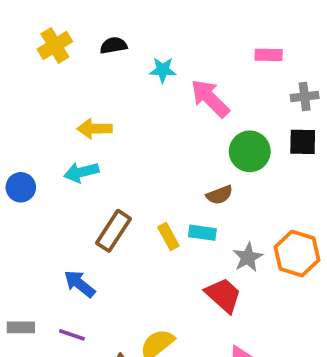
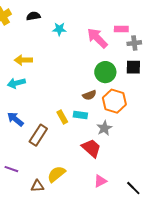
pink rectangle: (269, 55) -> (121, 29), moved
pink arrow: (210, 98) -> (97, 38), moved
brown rectangle: (114, 231) -> (38, 135), moved
orange hexagon: (297, 254) -> (114, 101), moved
blue arrow: (79, 284) -> (15, 119), moved

